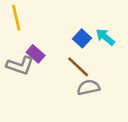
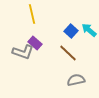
yellow line: (16, 18) -> (32, 14), moved
gray semicircle: (88, 87) -> (76, 80), moved

